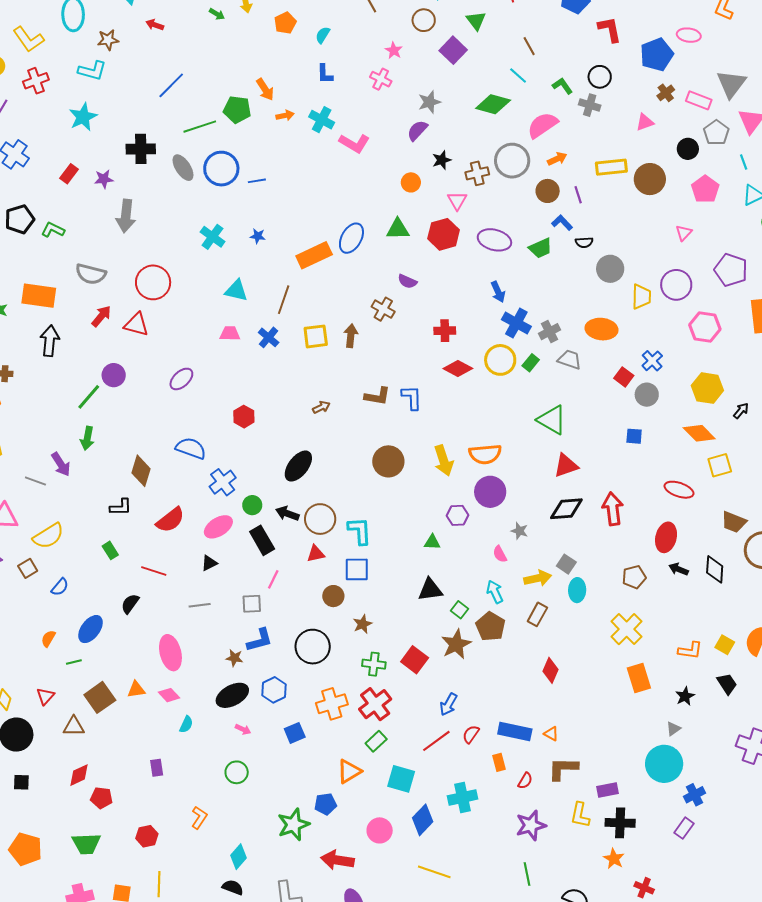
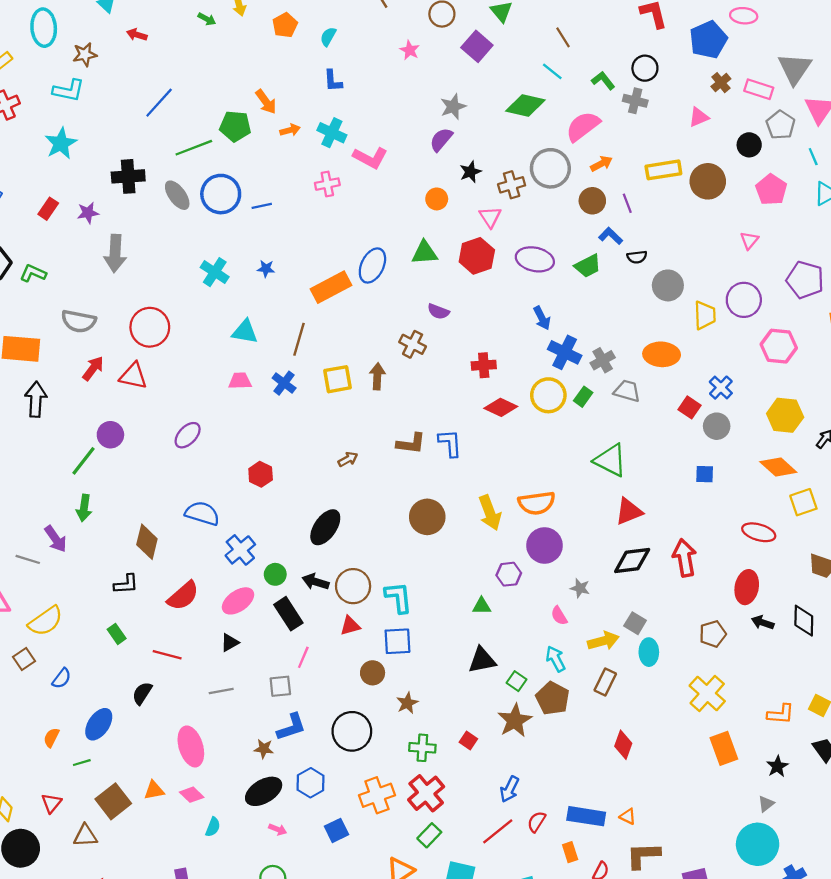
pink cross: (381, 79) -> (327, 184), moved, turned -35
red square: (415, 660) -> (468, 740), size x0.6

